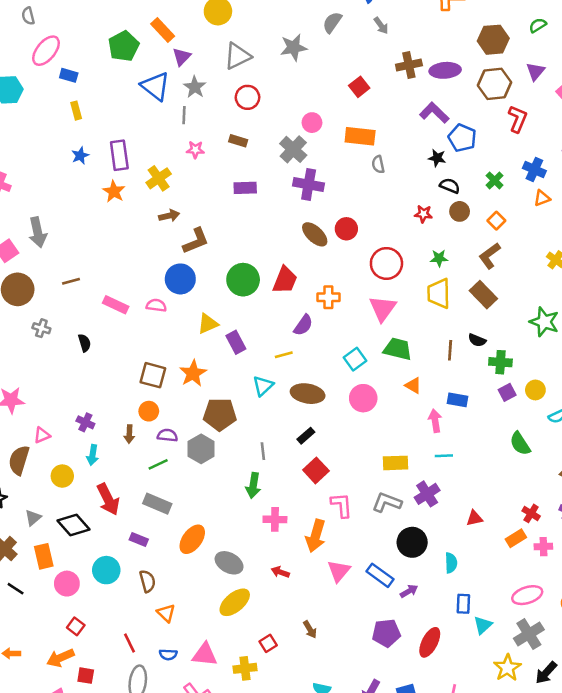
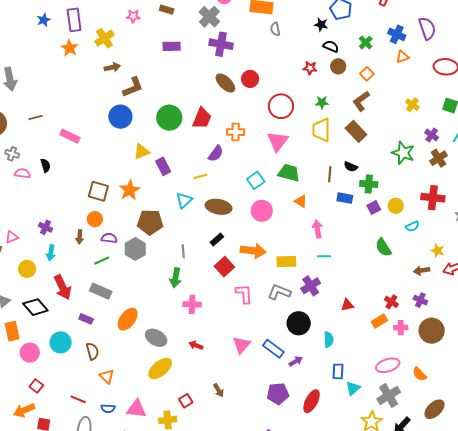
pink semicircle: (156, 305) -> (22, 173), moved
blue rectangle: (457, 400) -> (345, 198), moved
orange arrow: (316, 536) -> (253, 251), moved, turned -100
red line: (130, 643) -> (78, 399), turned -42

